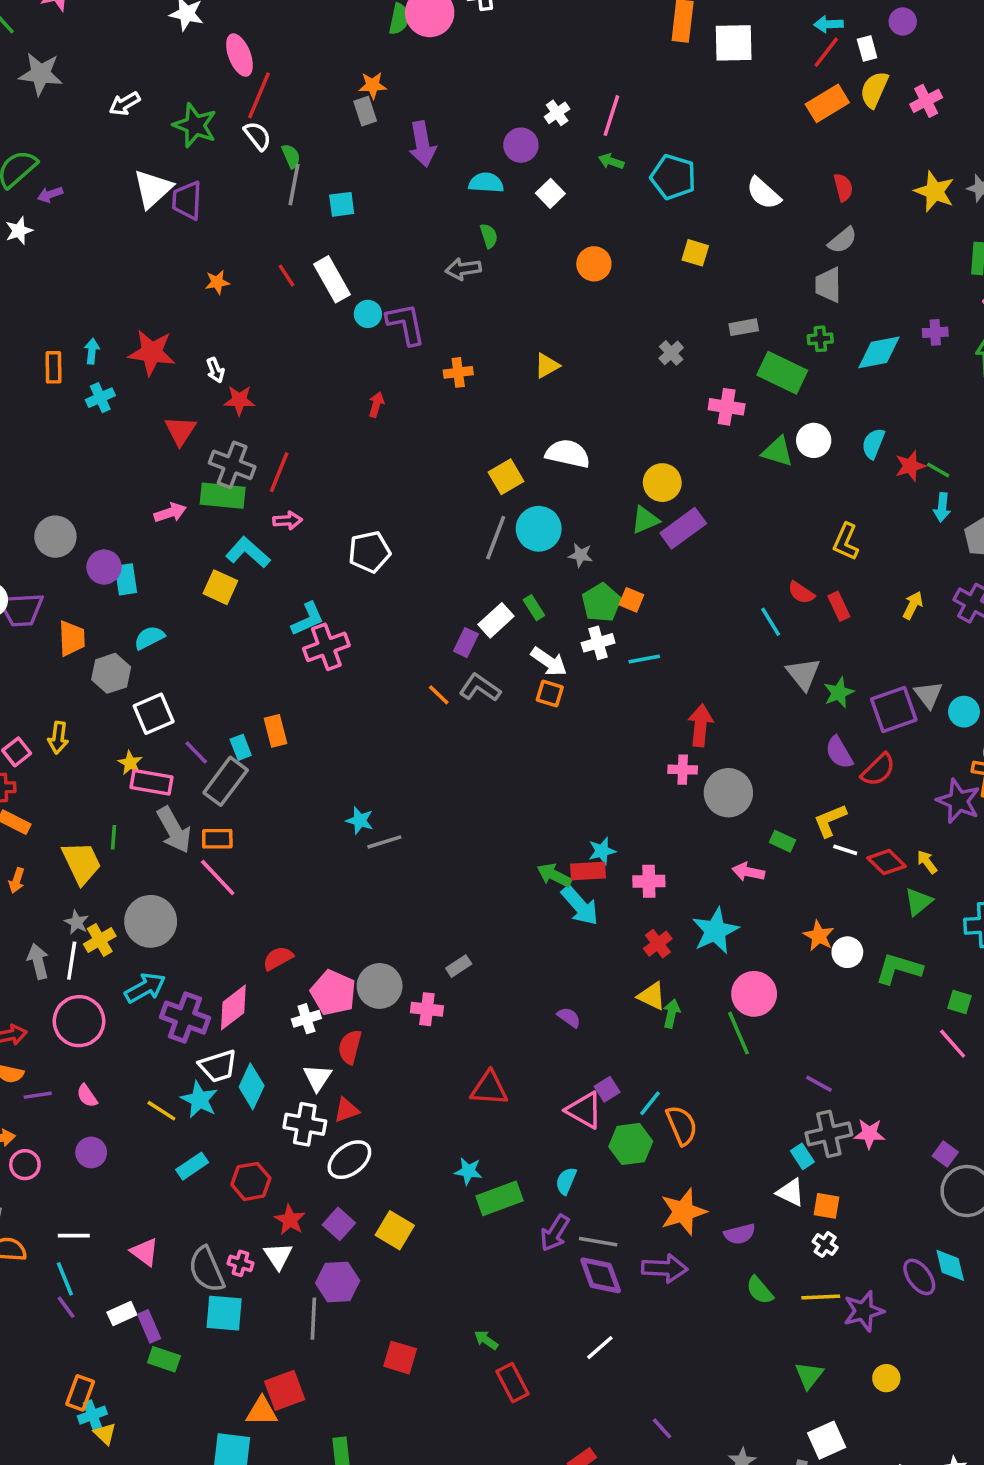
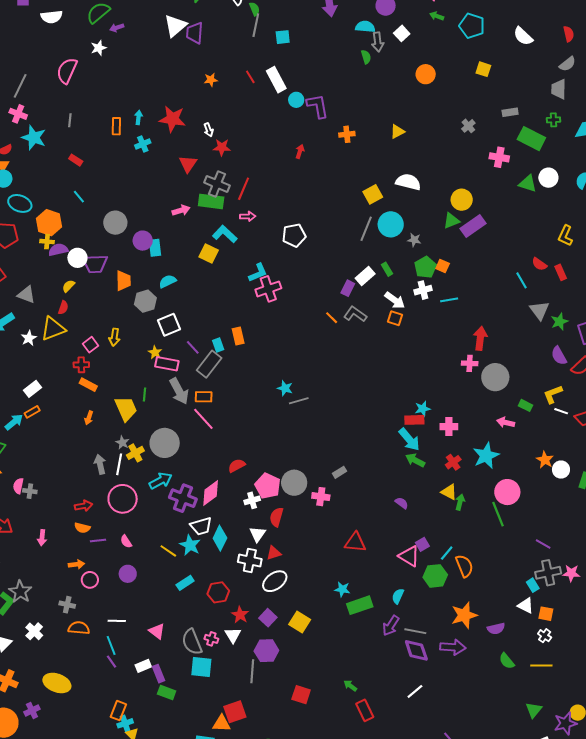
gray arrow: (463, 269) -> (378, 42), moved, turned -90
green arrow: (554, 875) -> (415, 460), moved
purple star: (864, 1311) -> (565, 723), moved

